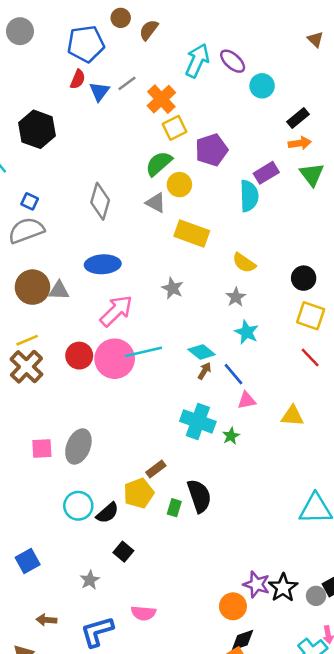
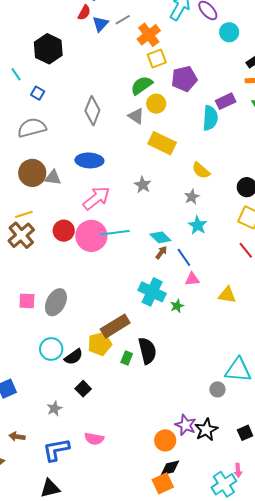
blue square: (30, 201) -> (38, 93), moved
brown rectangle: (156, 469) -> (115, 326), size x1.8
gray circle: (316, 596) -> (217, 389), moved

